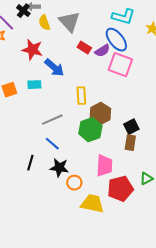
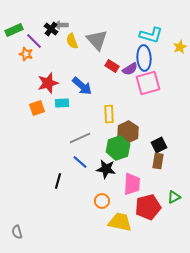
blue ellipse: (116, 40) -> (144, 58), turned 35
red star: (32, 50) -> (48, 83), moved, turned -30
pink square: (120, 65) -> (148, 83), turned -35
black star: (59, 168) -> (106, 169), moved

